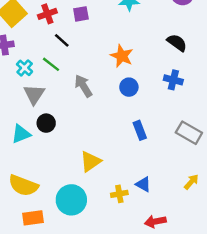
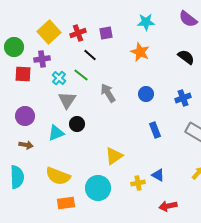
orange star: (122, 56) -> (140, 52), moved
blue cross: (173, 80) -> (183, 98), moved, turned -35

